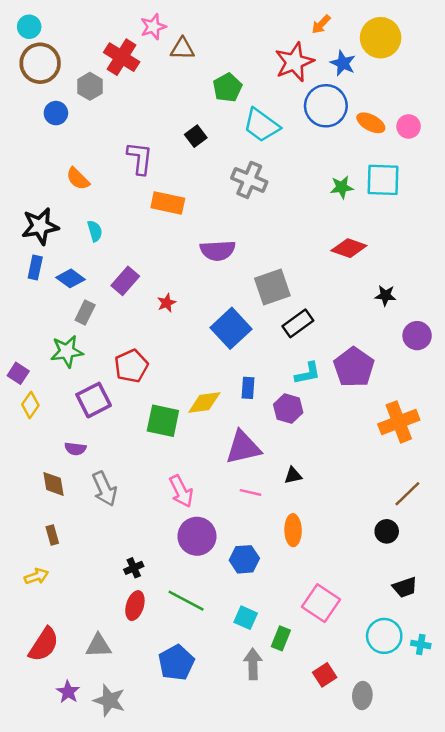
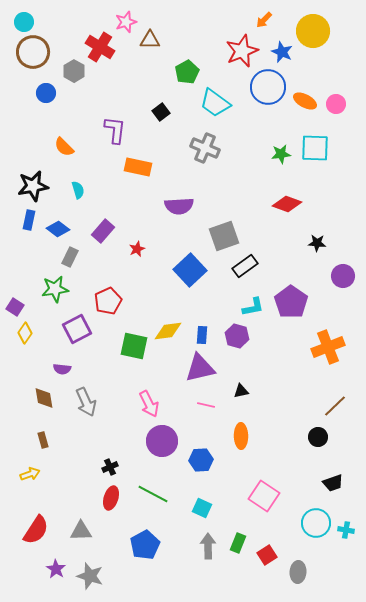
blue rectangle: (248, 388) -> (202, 335), moved
green rectangle: (281, 638) -> (238, 543), moved

